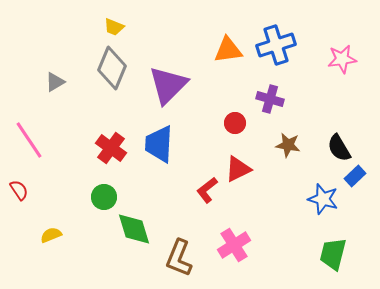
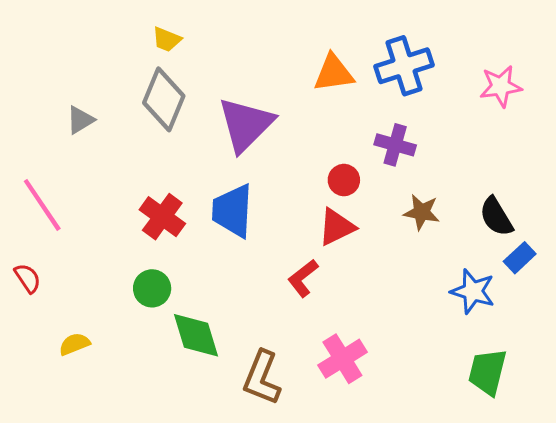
red triangle: (238, 169) -> (337, 227), moved

